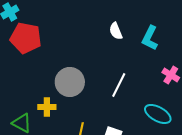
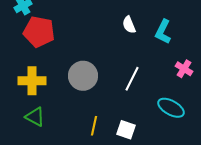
yellow cross: (47, 107) -> (32, 81), moved, size x1.5

